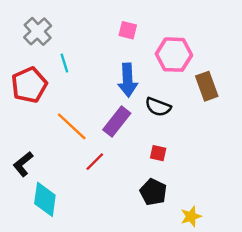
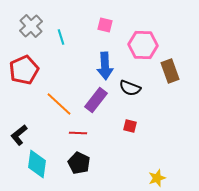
cyan line: (64, 63) -> (61, 37), moved
red line: (95, 162) -> (78, 133), turned 48
black pentagon: (153, 192) -> (79, 163), moved

